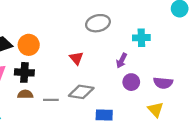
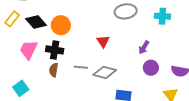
cyan cross: (141, 38) -> (162, 16), moved
brown semicircle: (25, 94) -> (54, 70), turned -88
gray line: (51, 100) -> (81, 67), moved

